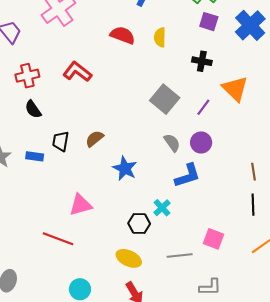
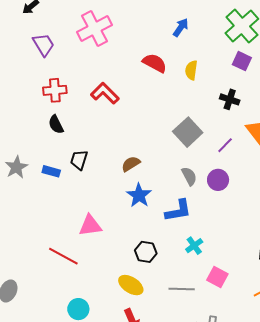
brown semicircle: (94, 139) -> (131, 164), moved
blue L-shape: (188, 176) -> (178, 211), moved
cyan cross: (162, 208) -> (194, 246), moved

